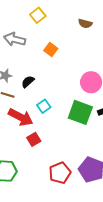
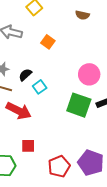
cyan square: (44, 106) -> (40, 87), moved
red square: (34, 139) -> (28, 146), moved, turned 32

